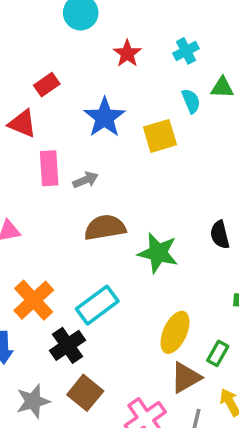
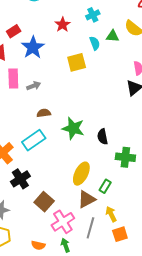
red star: (127, 54) -> (63, 25), moved
blue star: (105, 117) -> (33, 47), moved
brown semicircle: (105, 228) -> (44, 113), size x0.6
black semicircle: (220, 235) -> (103, 137), moved
cyan rectangle: (97, 305) -> (34, 140), moved
brown square: (85, 393) -> (44, 202), moved

